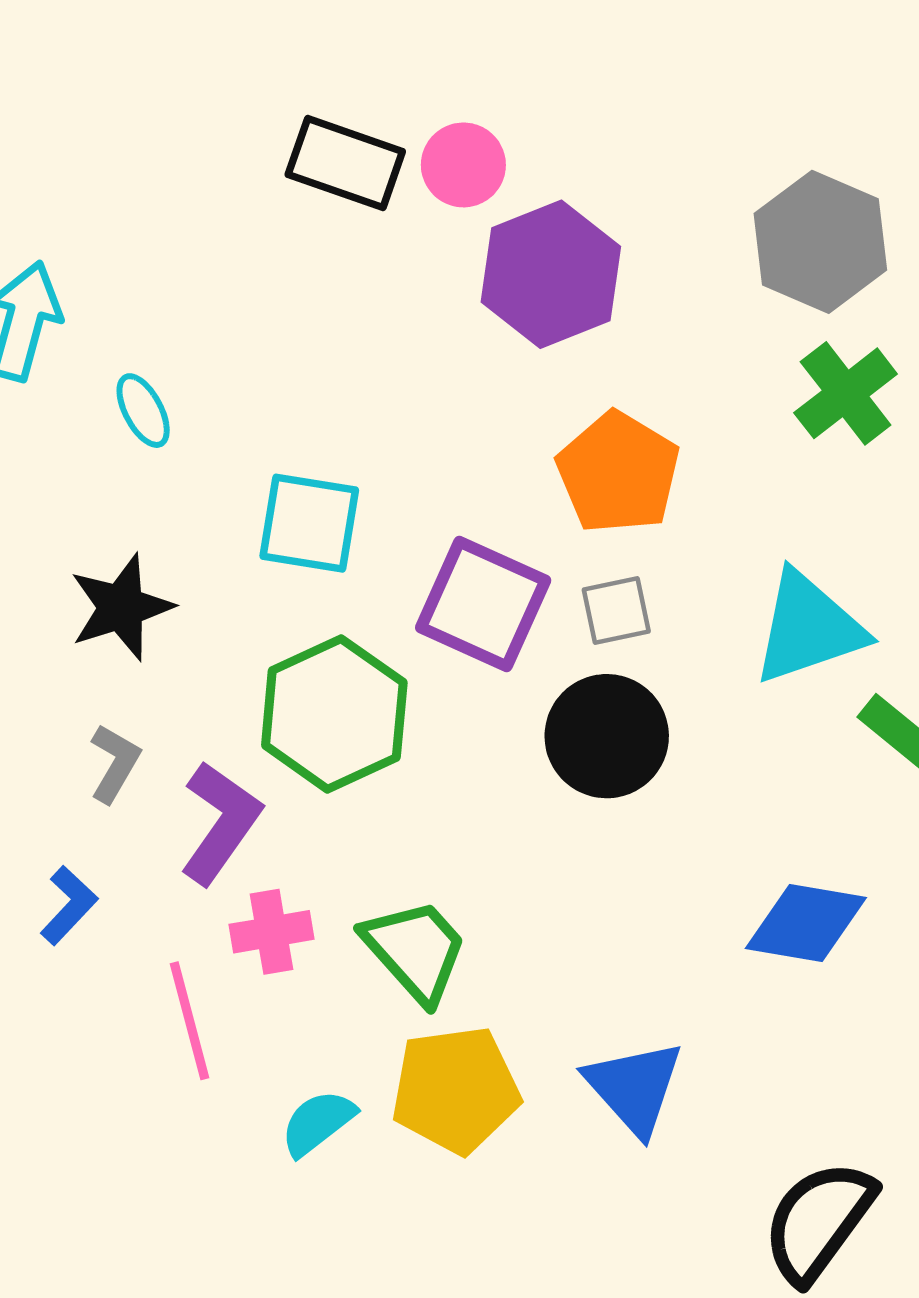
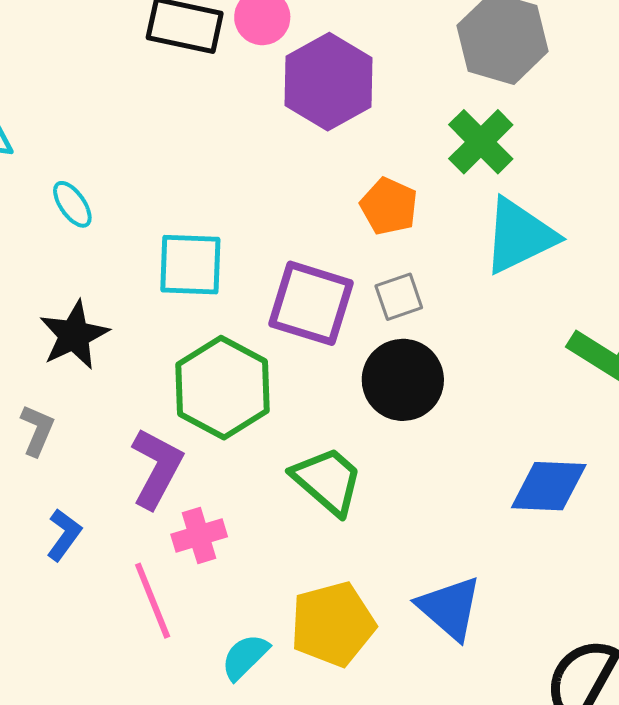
green cross: (846, 393) -> (481, 142), moved
orange pentagon: (618, 473) -> (389, 206), size x0.7
cyan triangle: (808, 628) -> (519, 236), moved
gray L-shape: (115, 763) -> (37, 430), moved
green trapezoid: (415, 950) -> (327, 481), moved

